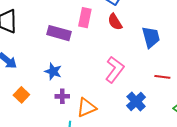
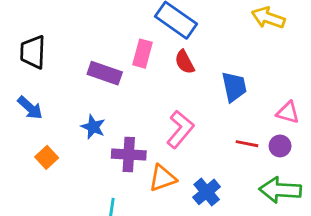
purple cross: (62, 96) -> (129, 154), moved, size x1.6
blue cross: (136, 101) -> (207, 192), moved
orange triangle: (86, 108) -> (162, 178), moved

